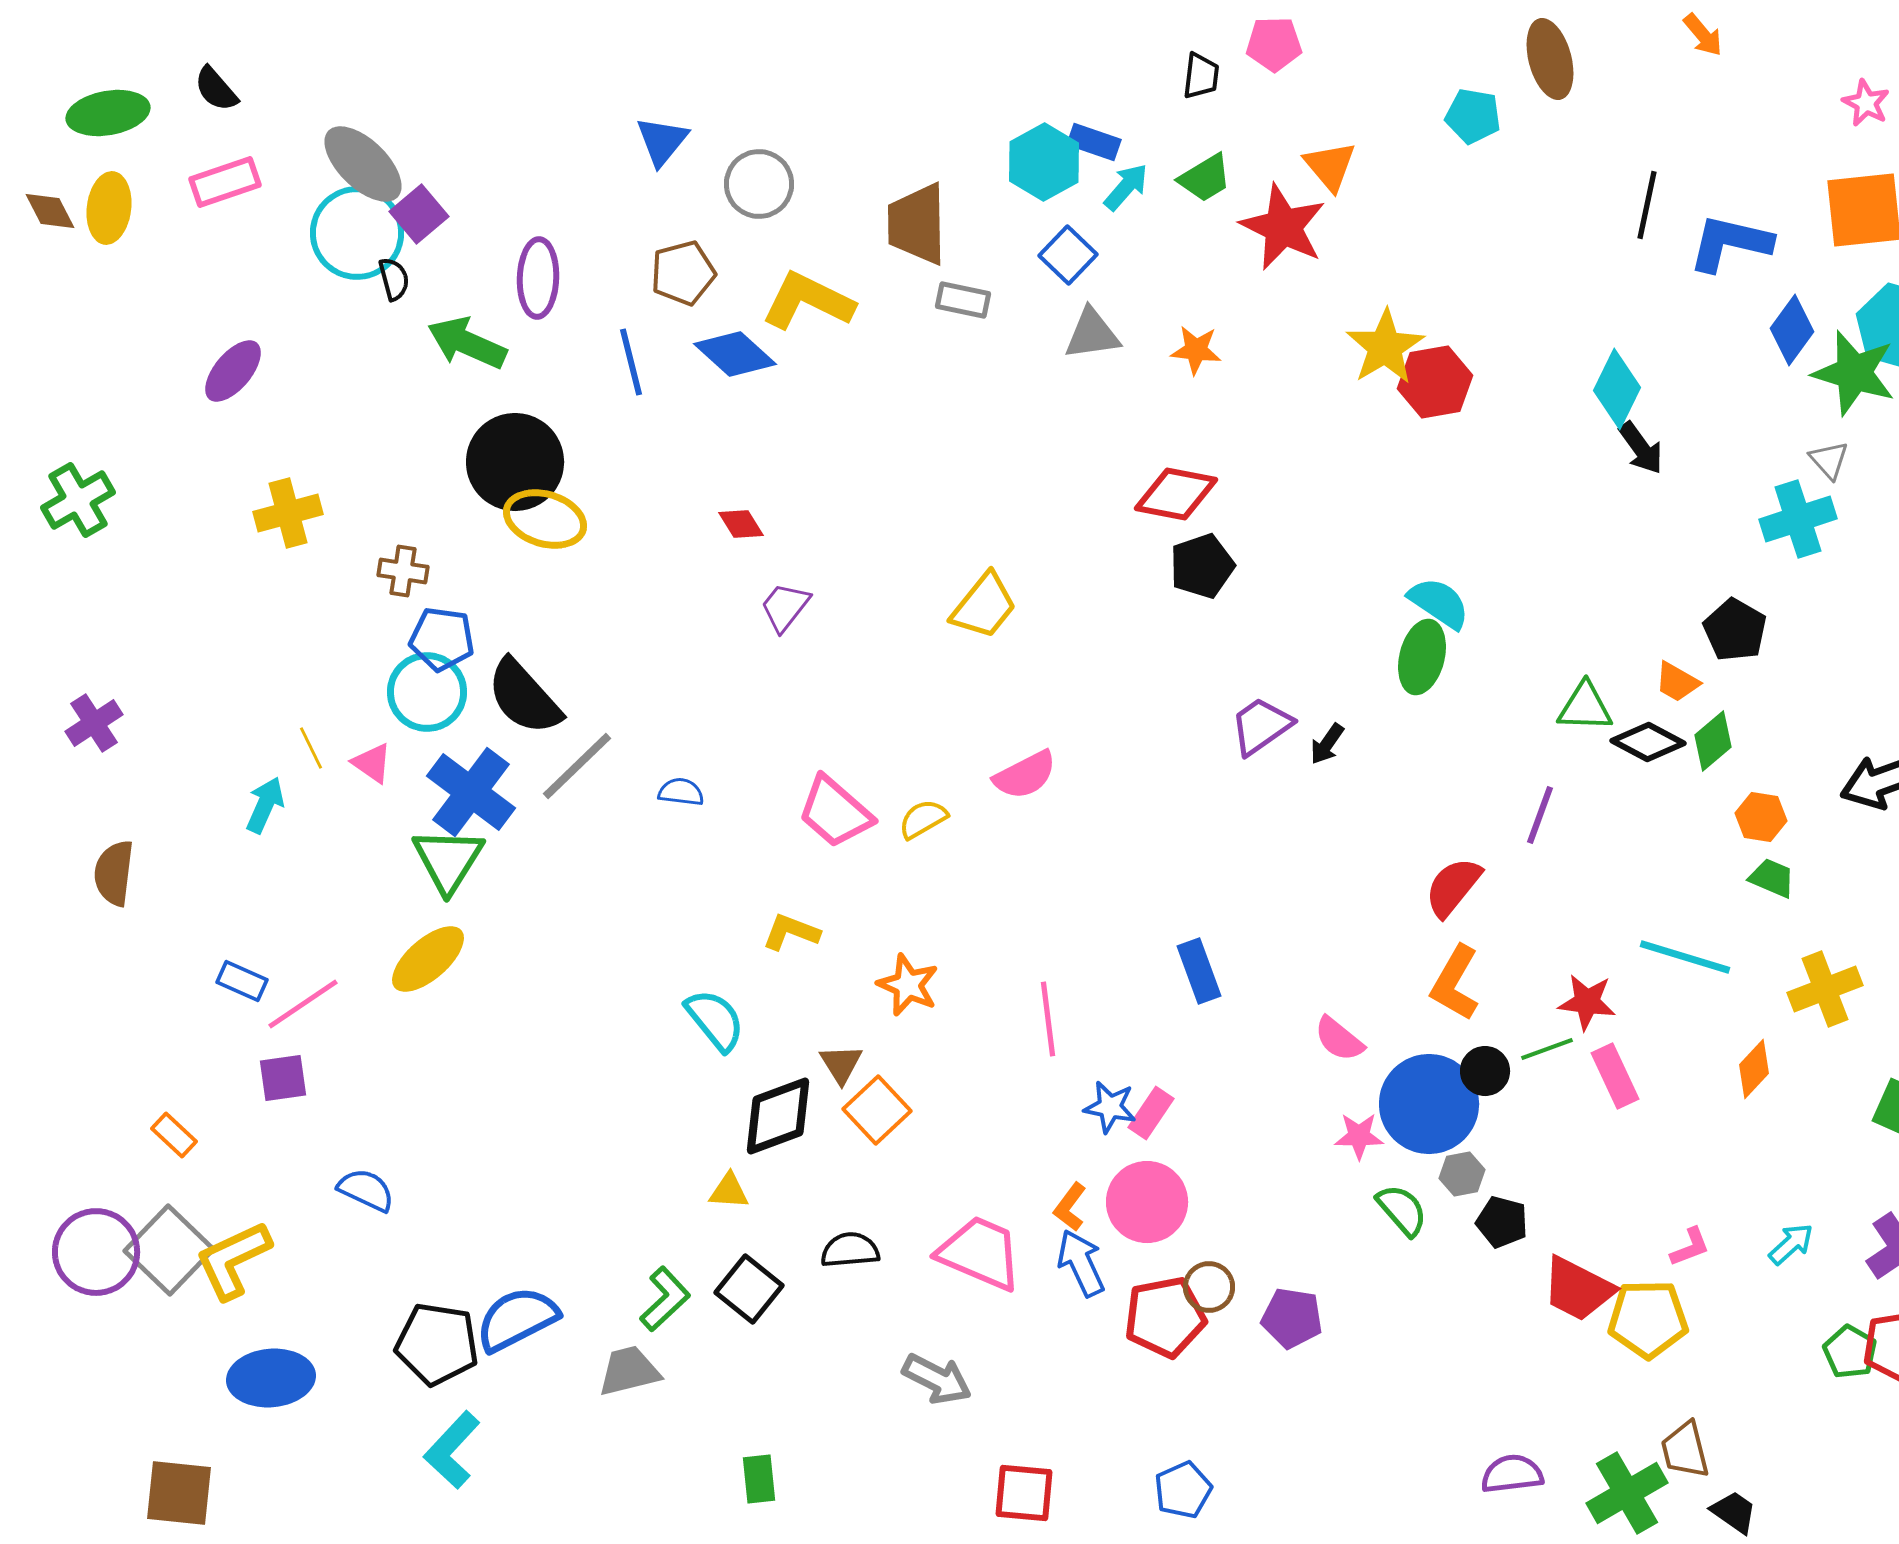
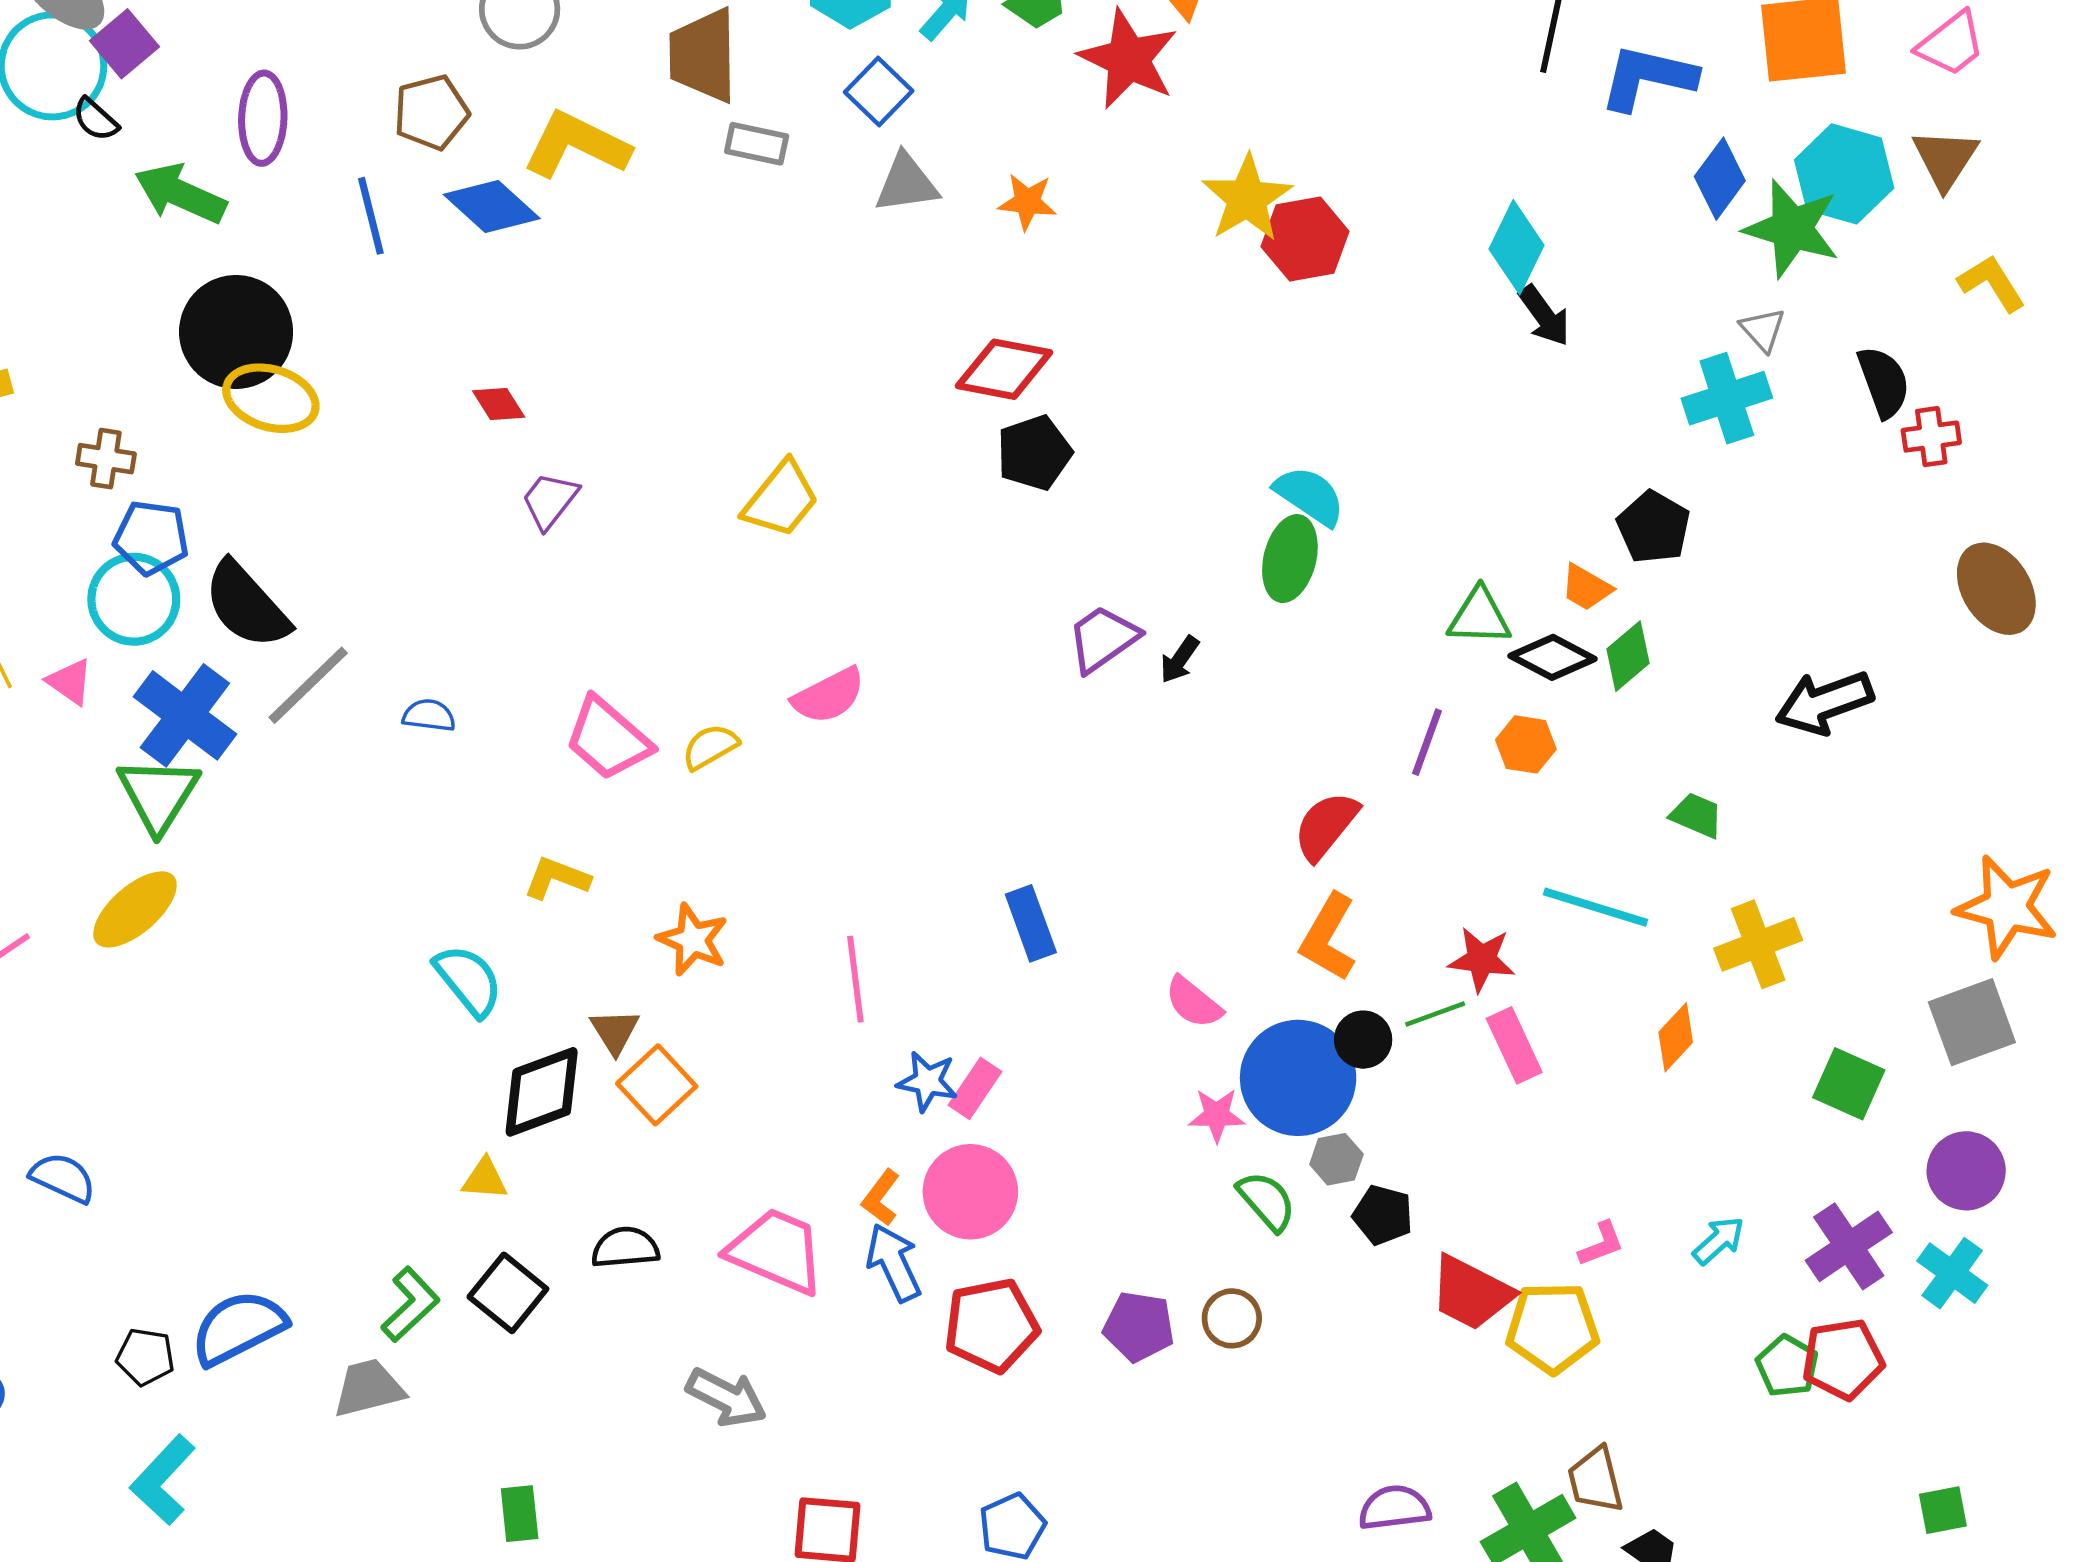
black semicircle: (394, 279) -> (95, 119), turned 147
orange hexagon: (1761, 817) -> (1526, 744), moved
brown circle: (1209, 1287) -> (1232, 1318), moved
black pentagon: (437, 1344) -> (145, 1357), size x0.6

